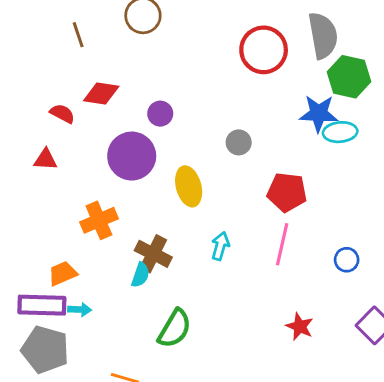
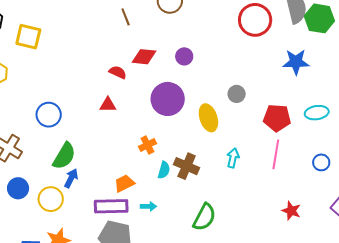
green hexagon: (349, 77) -> (319, 18), moved
purple circle: (160, 114) -> (184, 56), moved
cyan ellipse: (340, 132) -> (317, 113), moved
gray circle: (239, 142) -> (237, 94), moved
orange cross: (99, 220) -> (147, 145), size x0.7
cyan semicircle: (140, 275) -> (164, 170), moved
cyan arrow: (80, 310) -> (148, 206), moved

